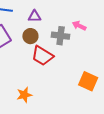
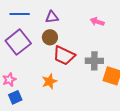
gray cross: (61, 36) -> (94, 61), moved
orange star: (24, 95) -> (49, 81), moved

